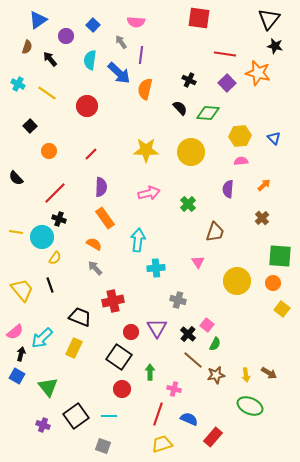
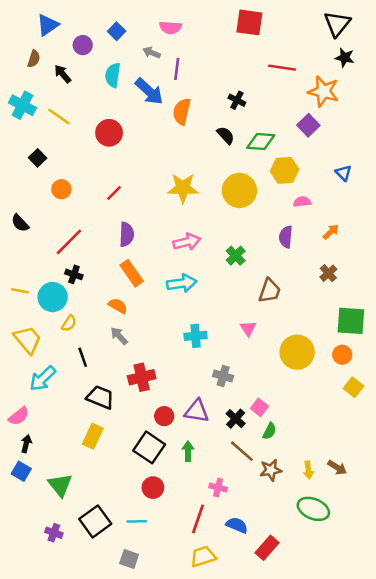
gray arrow: (121, 42) -> (152, 53), turned -32
purple square: (227, 83) -> (308, 125), moved
cyan cross: (18, 84) -> (23, 105), size x1.5
yellow hexagon: (240, 136) -> (285, 170), moved
cyan arrow: (138, 240) -> (182, 283), moved, turned 75
black line: (50, 285) -> (83, 357), moved
yellow trapezoid: (22, 290) -> (28, 340), moved
purple triangle: (157, 328) -> (197, 411), turned -50
cyan arrow: (42, 338) -> (43, 379), moved
green arrow: (150, 372) -> (188, 451), moved

